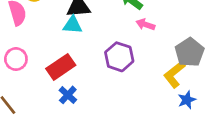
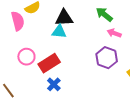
purple hexagon: (119, 57) -> (107, 58), moved
pink circle: (16, 59) -> (26, 57), moved

